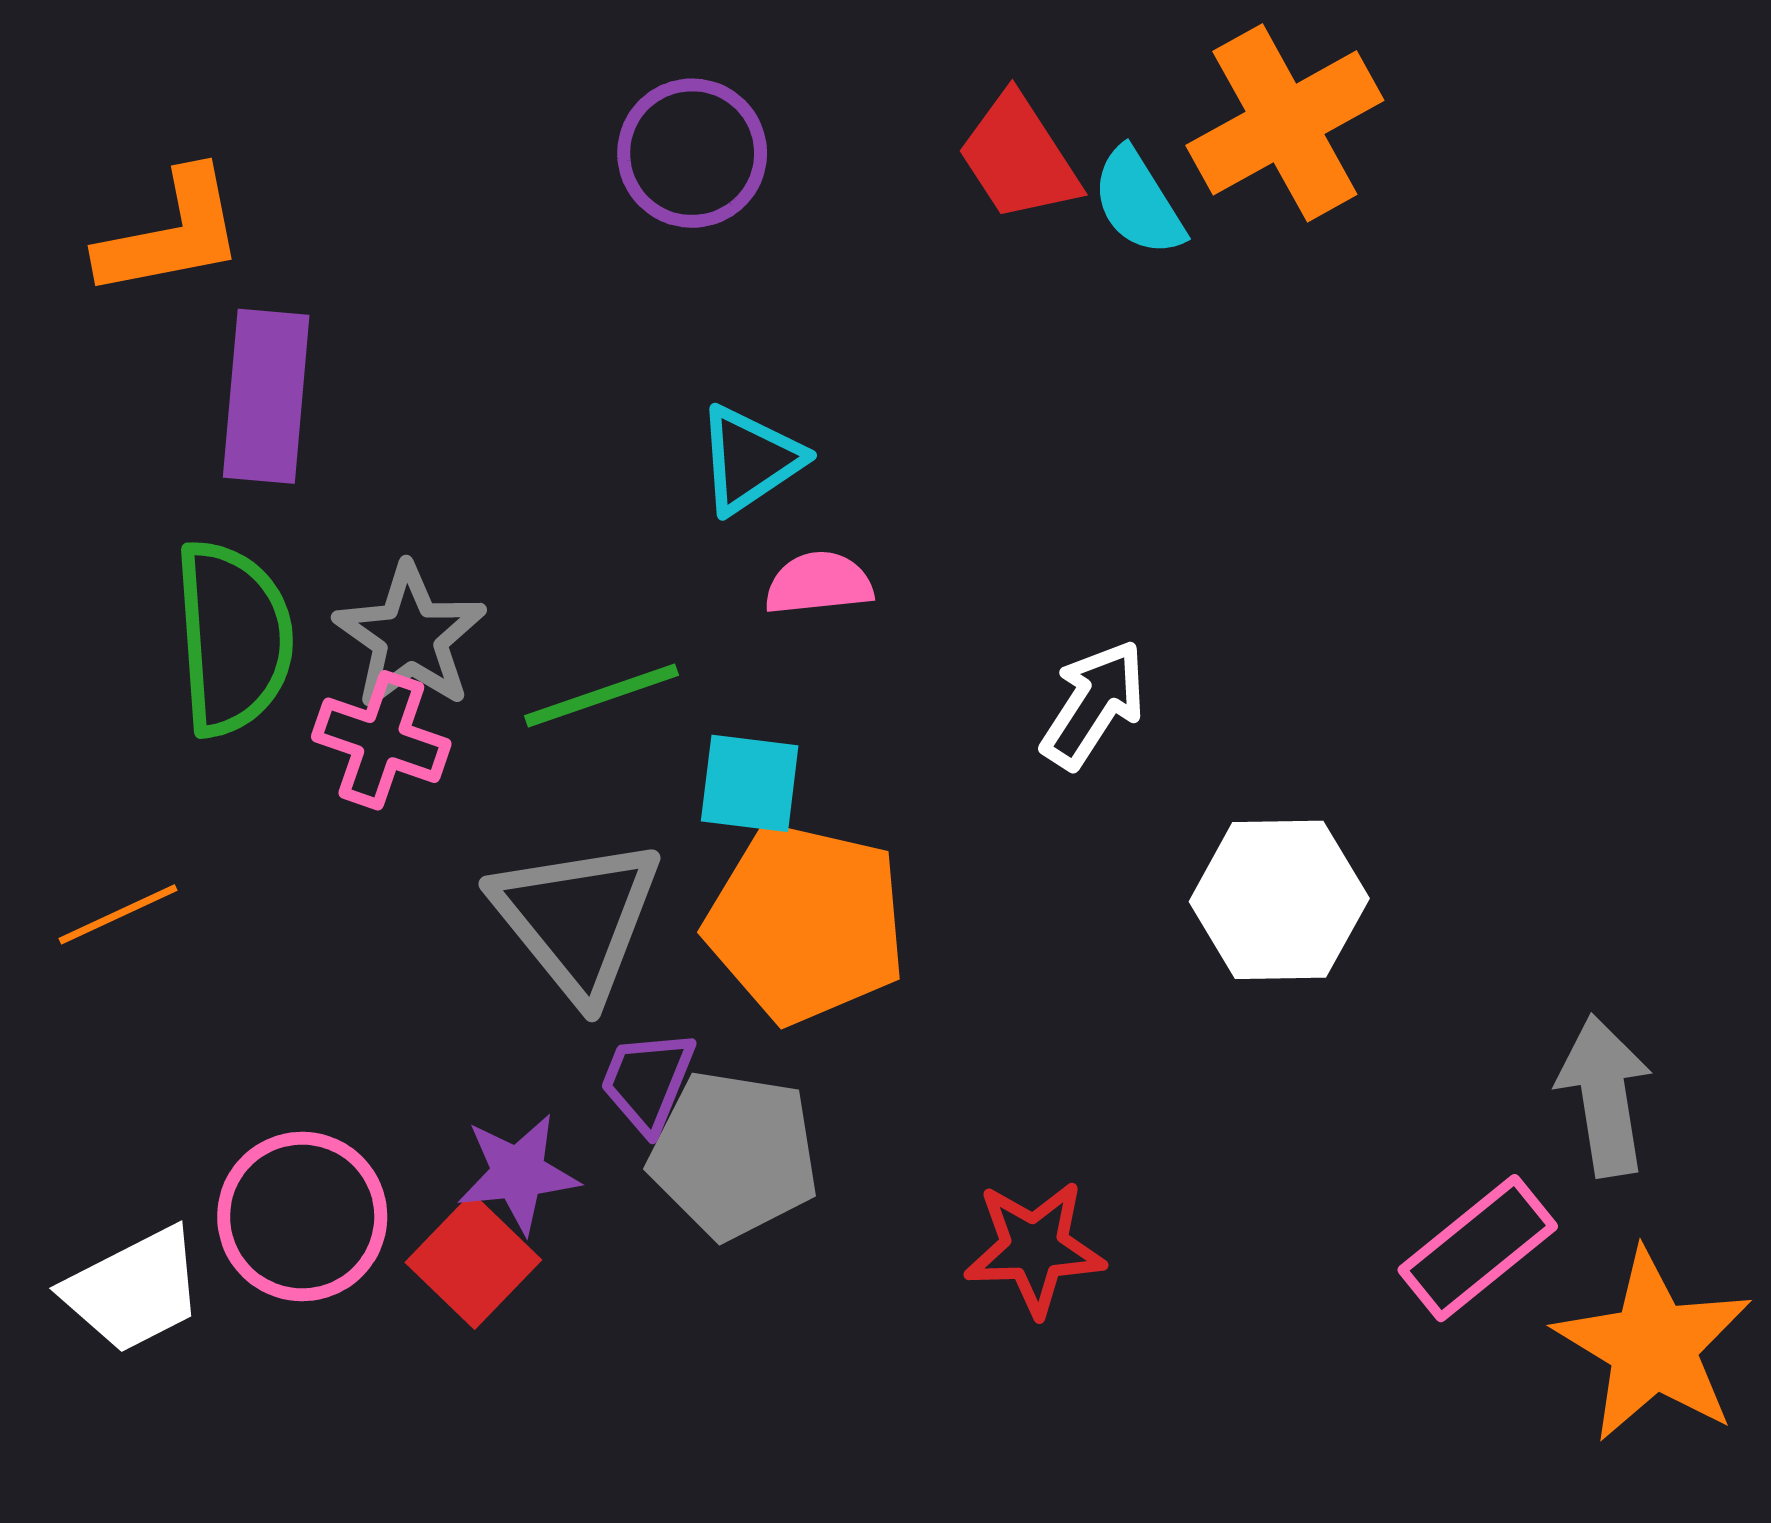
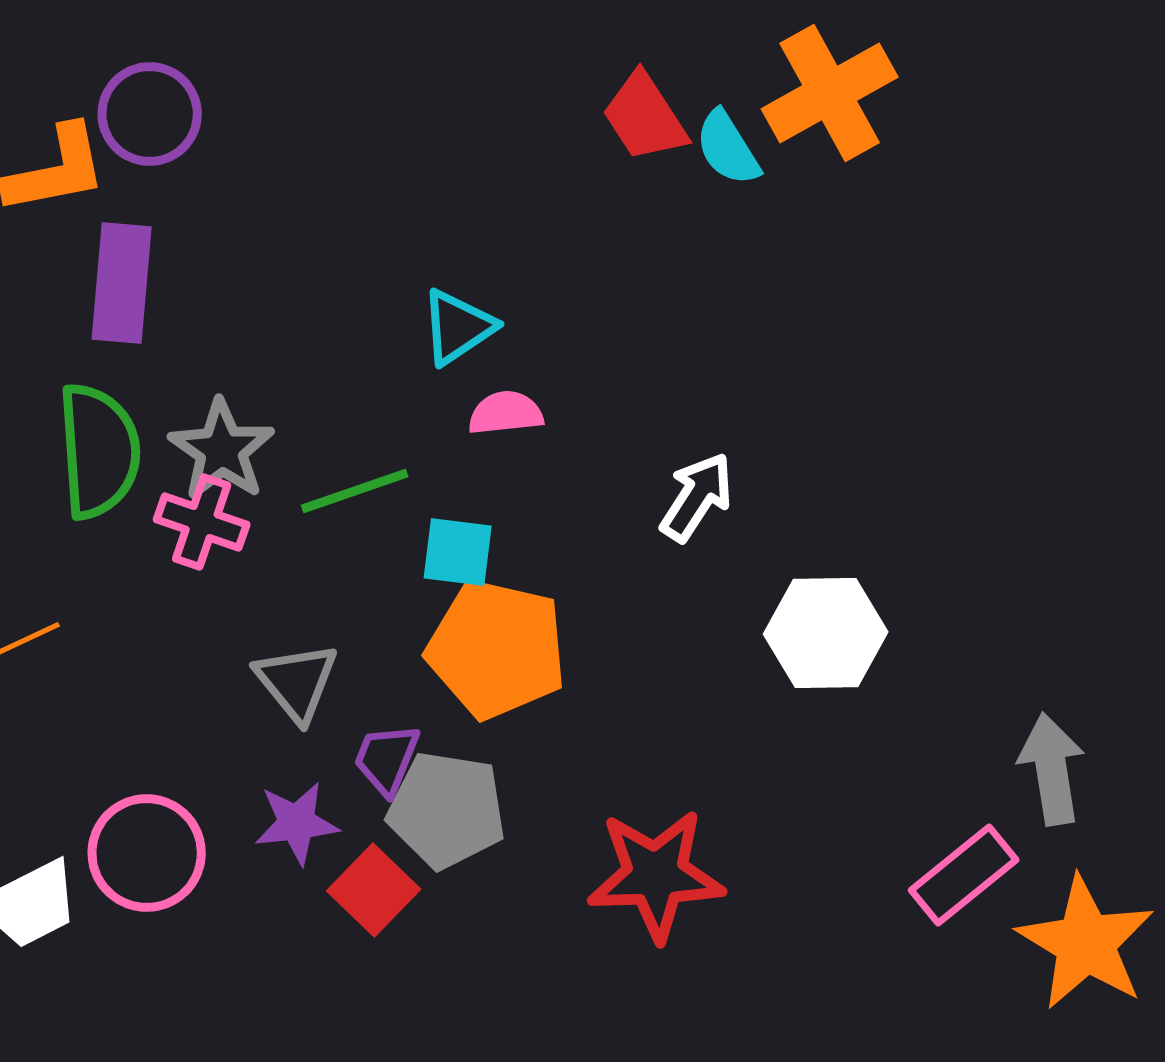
purple circle: (692, 153) -> (150, 114), moved
gray triangle: (577, 919) -> (297, 682), moved, size x0.7
red star: (1035, 1248) -> (656, 875), size x1.4
red square: (473, 1261) -> (374, 890), moved

